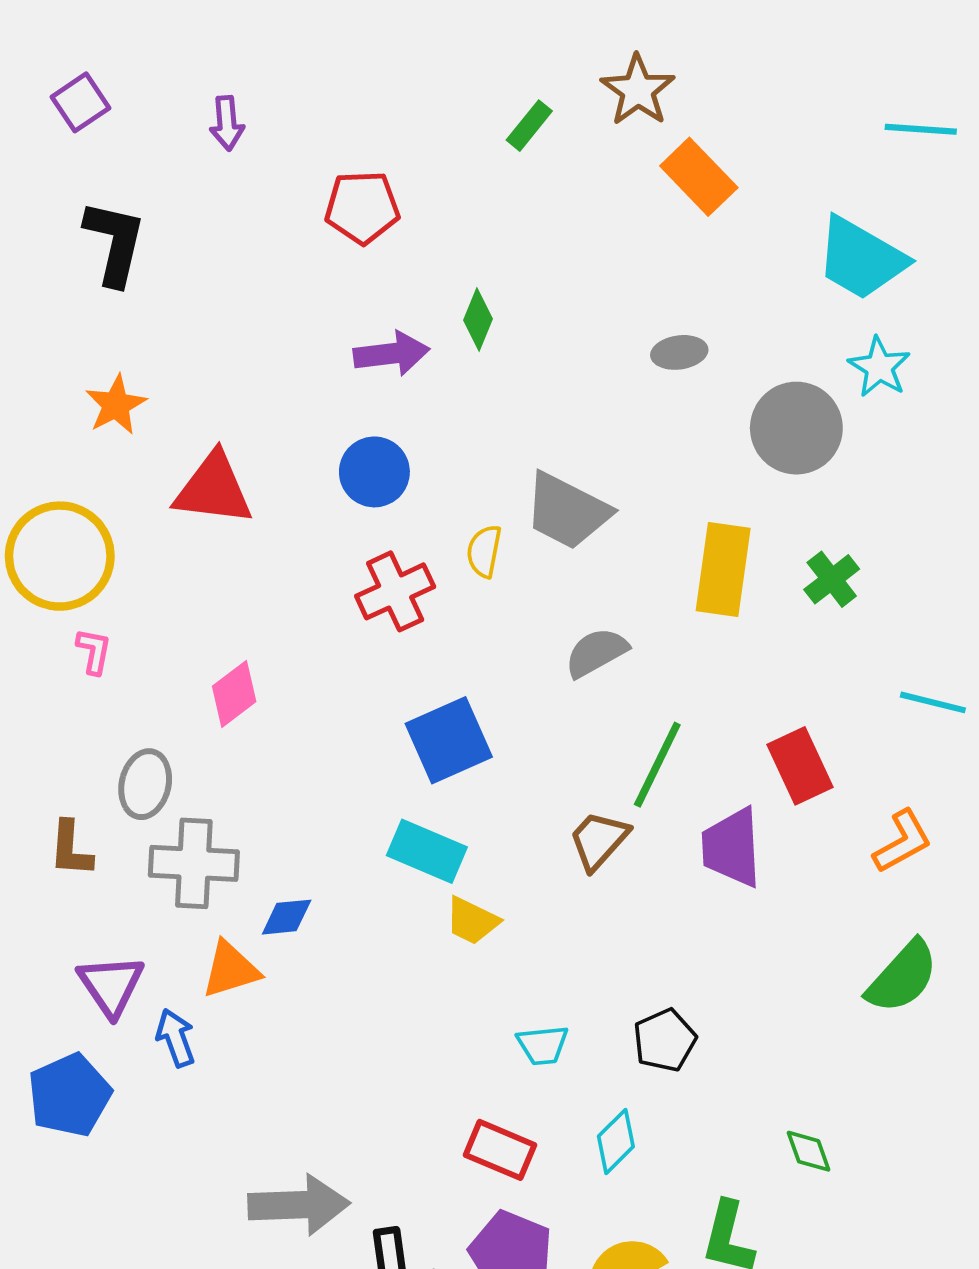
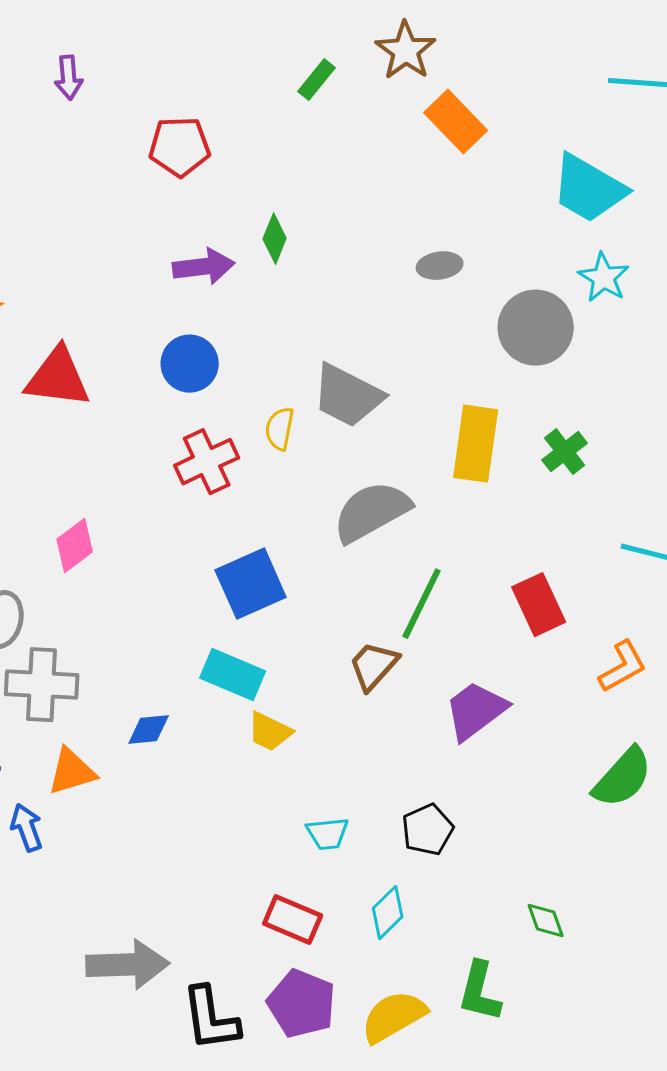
gray semicircle: (596, 652) -> (372, 512), size x1.5
purple trapezoid: (732, 848) -> (476, 711), moved, turned 56
blue diamond: (287, 917) -> (149, 730), moved

